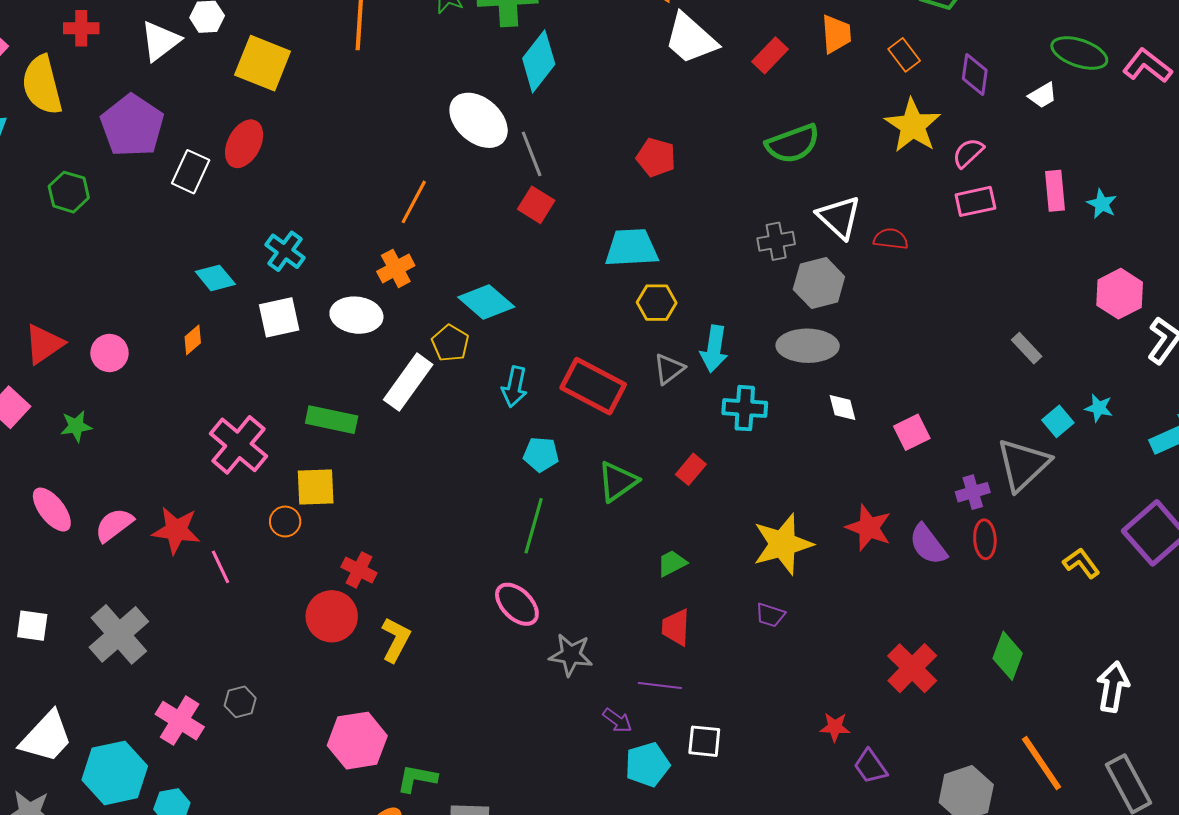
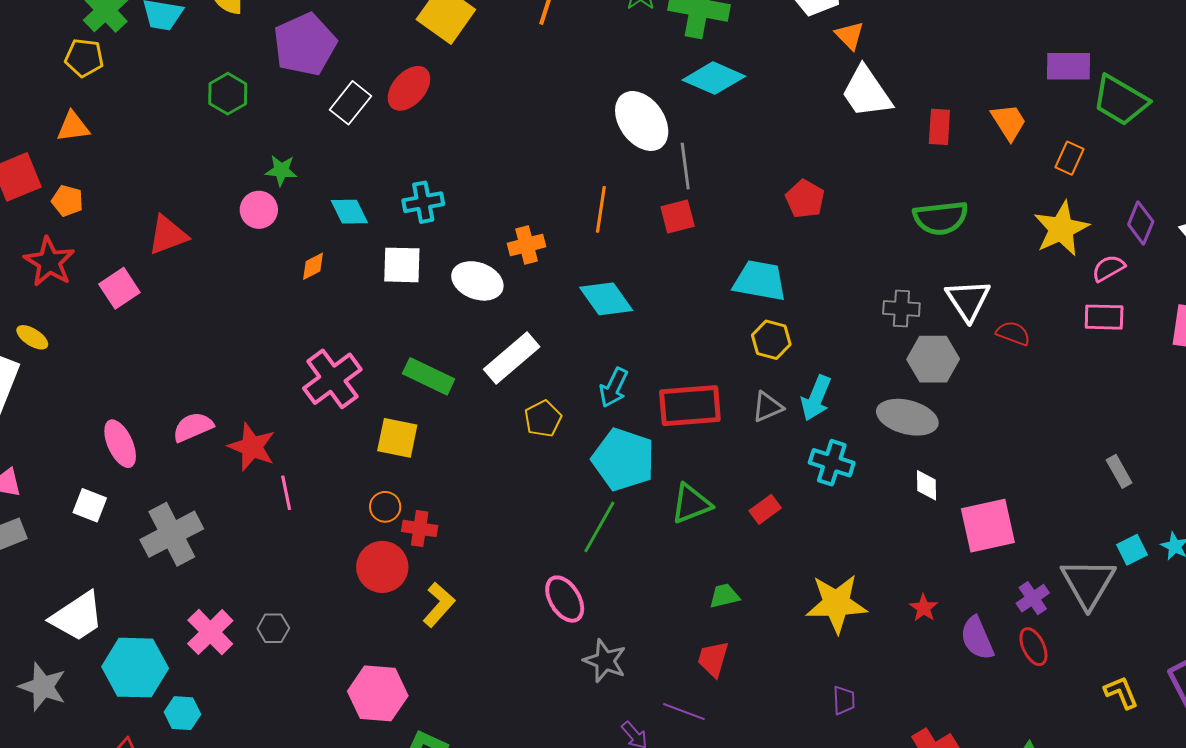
orange trapezoid: (836, 34) -> (1009, 122), turned -42
red rectangle: (770, 55) -> (939, 127), turned -54
orange rectangle: (904, 55) -> (1070, 158), turned 48
cyan diamond: (539, 61) -> (714, 78), turned 62
purple diamond: (975, 74) -> (1141, 223), moved
orange line: (414, 202) -> (601, 209), moved, turned -33
red square: (536, 205) -> (678, 216), turned 30
cyan cross: (285, 251) -> (423, 202), turned 30
yellow pentagon: (450, 343) -> (543, 419), moved
pink circle: (109, 353) -> (259, 210), moved
red rectangle: (593, 386) -> (690, 406), turned -46
green star: (76, 426) -> (281, 170), moved
pink square: (912, 432) -> (988, 526), size x1.6
cyan pentagon: (541, 454) -> (623, 459), size x1.8
gray triangle: (1023, 465) -> (1088, 583), turned -30
purple cross: (973, 492) -> (1033, 598), turned -32
pink ellipse: (52, 510) -> (120, 444), moved
orange circle: (285, 521) -> (385, 507), moved
red star: (869, 528) -> (924, 608), size x0.6
red ellipse: (985, 539) -> (1033, 647), turned -36
red cross: (359, 570) -> (420, 528), turned -32
purple trapezoid: (770, 615) -> (844, 700), moved, turned -124

